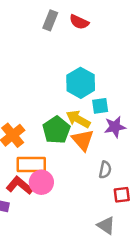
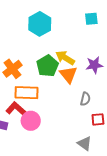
cyan hexagon: (81, 83) -> (40, 24), moved
cyan square: (100, 106) -> (91, 19), moved
pink circle: (41, 182) -> (31, 121), moved

